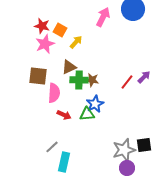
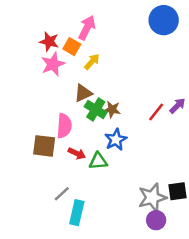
pink arrow: (103, 17) -> (87, 28), moved
brown square: (38, 76) -> (44, 146), moved
green cross: (79, 80) -> (96, 109), turned 30
green triangle: (87, 114) -> (98, 161), moved

